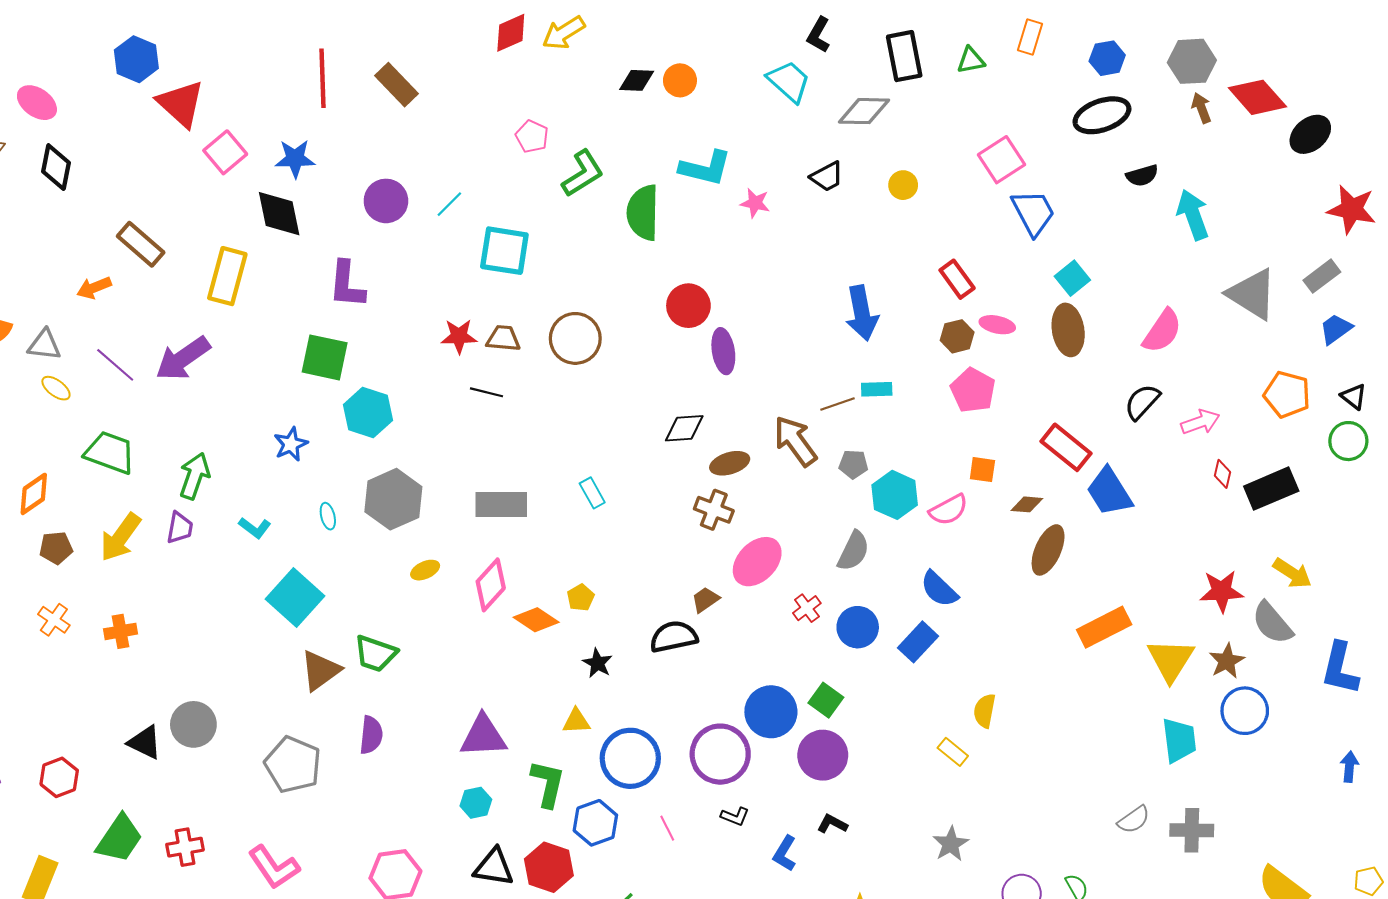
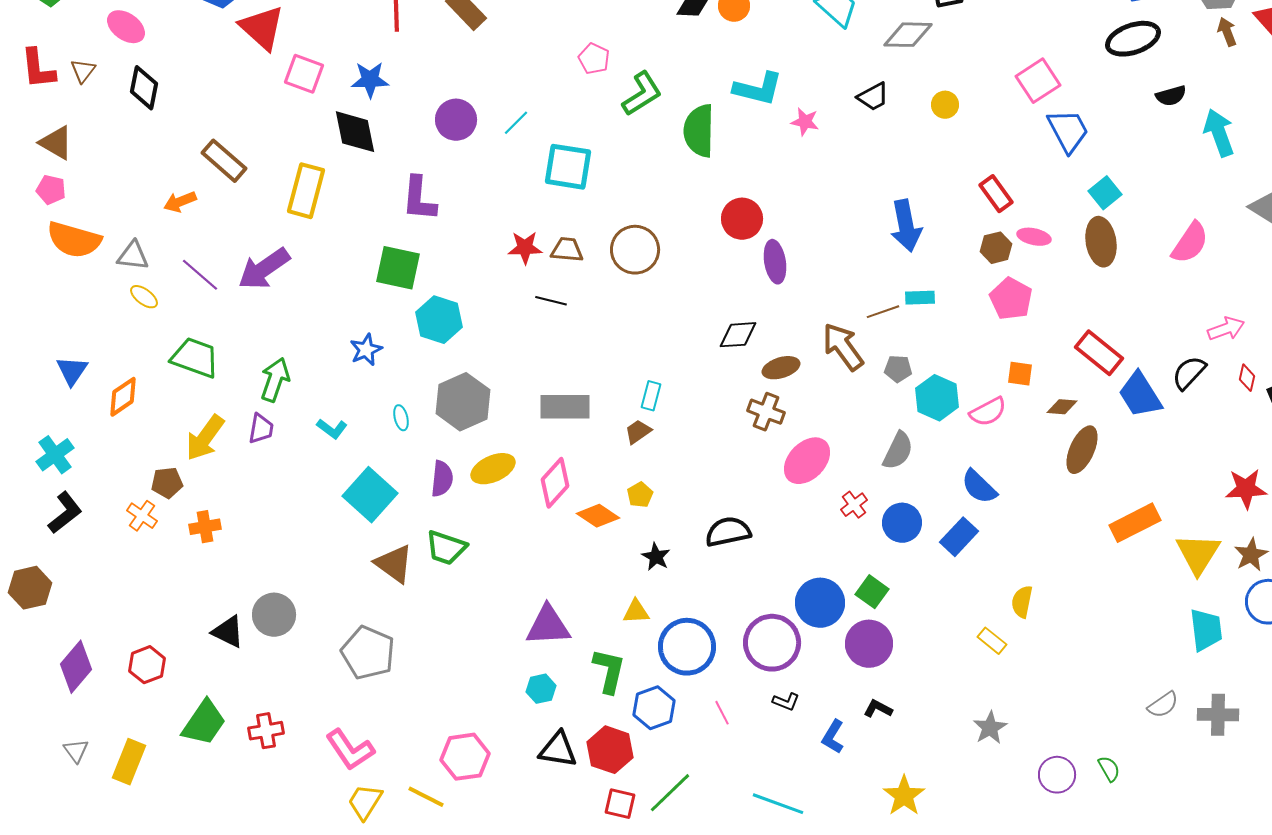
pink square: (225, 152) -> (304, 74), turned -30
black semicircle: (1142, 402) -> (1189, 373), moved
cyan rectangle: (592, 493) -> (651, 396), turned 44
brown pentagon: (56, 548) -> (167, 483), moved
yellow ellipse: (425, 570) -> (493, 469), size x1.6
brown trapezoid: (705, 600) -> (638, 432), moved
brown triangle: (320, 671) -> (394, 564), turned -48
purple semicircle: (371, 735) -> (442, 479), moved

